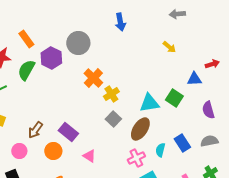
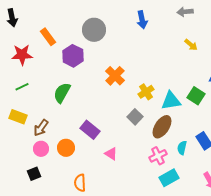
gray arrow: (177, 14) -> (185, 12), moved
gray circle: (78, 43) -> (94, 30), moved
green semicircle: (26, 70) -> (62, 93), moved
yellow cross: (111, 94) -> (146, 92), moved
brown arrow: (35, 130) -> (41, 128), moved
orange circle: (53, 151) -> (66, 148), moved

